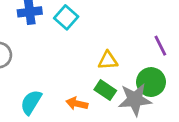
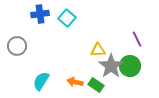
green rectangle: (105, 90) -> (96, 85), moved
gray star: (135, 100) -> (111, 66), moved, turned -30

